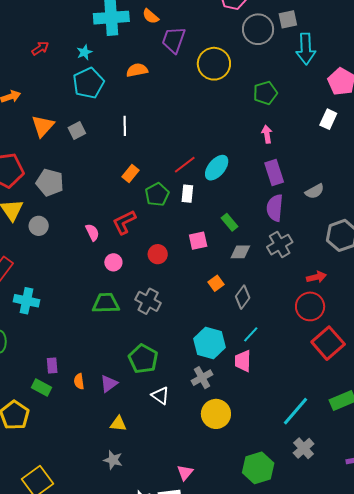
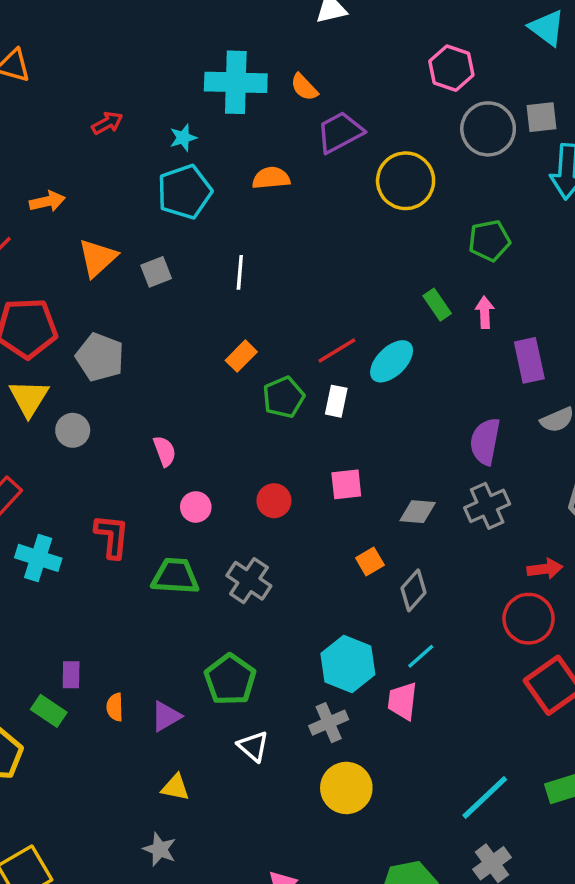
purple trapezoid: (174, 40) -> (340, 132), turned 36
purple rectangle: (274, 173) -> (529, 360), moved
red L-shape: (124, 222) -> (112, 536), moved, turned 116
green rectangle: (230, 222) -> (437, 305), moved

